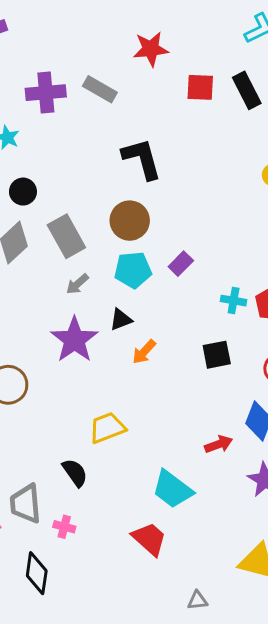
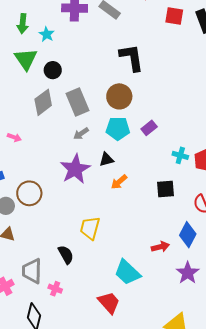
yellow trapezoid: (107, 428) -> (90, 228), turned -60

